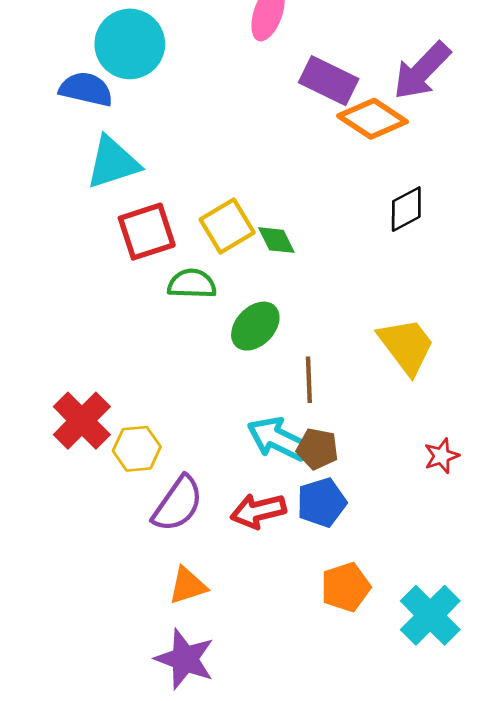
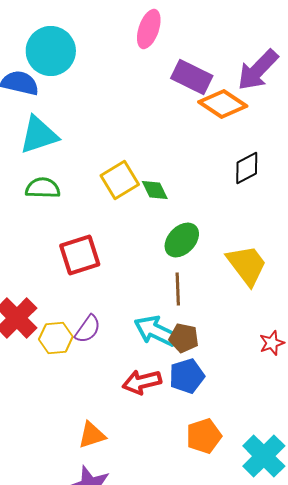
red square: (147, 232) -> (80, 255), moved
green semicircle: (192, 284) -> (43, 188), moved
green ellipse: (255, 326) -> (182, 240), moved
purple semicircle: (178, 504) -> (88, 329), moved, size x0.7

